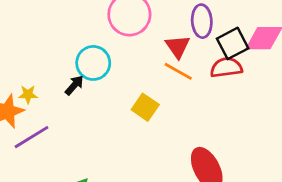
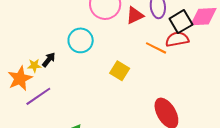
red triangle: (178, 47) -> (135, 15), moved, turned 42
orange line: (178, 71) -> (156, 48), moved
black arrow: (74, 85) -> (49, 60), moved

